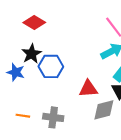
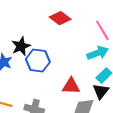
red diamond: (34, 22) -> (60, 18), moved

